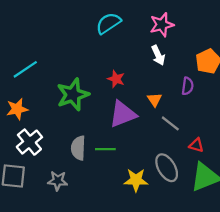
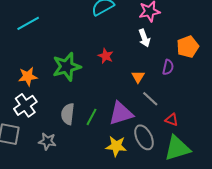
cyan line: (25, 69) -> (28, 23), moved
orange star: (17, 109) -> (28, 76), moved
purple triangle: (123, 114) -> (121, 113), moved
green line: (105, 149) -> (92, 117), turned -66

